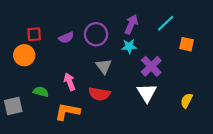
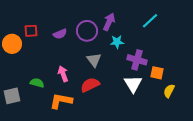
purple arrow: (131, 24) -> (109, 22), moved
orange square: (187, 44) -> (157, 73), moved
orange circle: (24, 55) -> (12, 44), moved
purple cross: (151, 66) -> (137, 60), turned -30
red semicircle: (99, 94) -> (90, 85), turned 144

